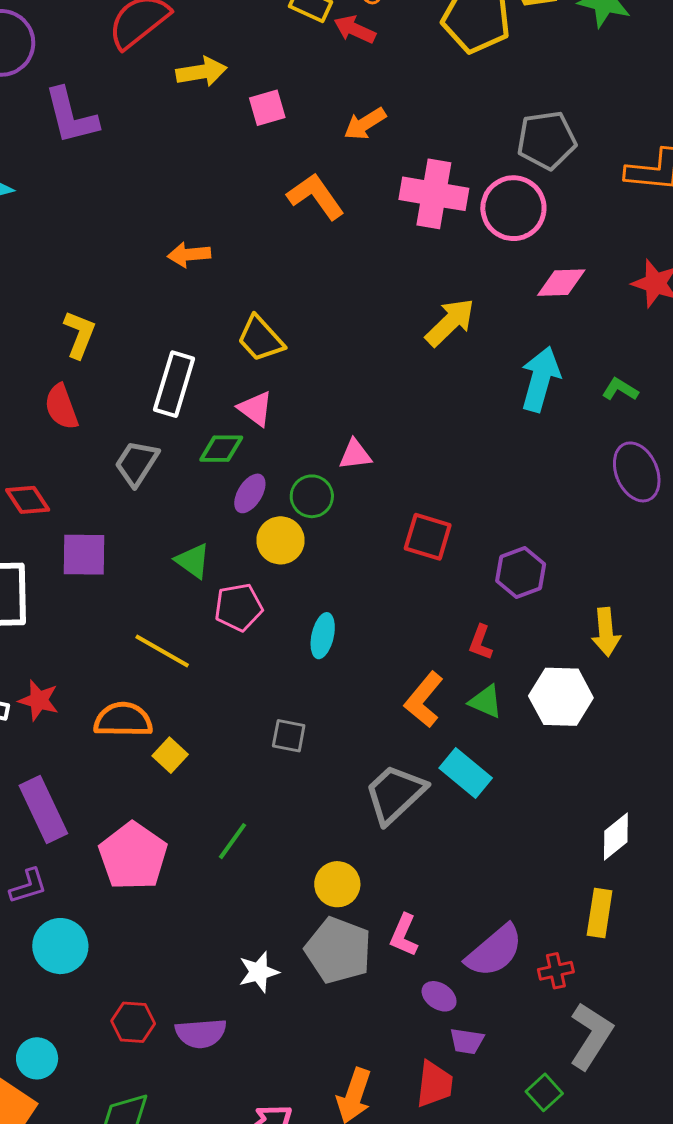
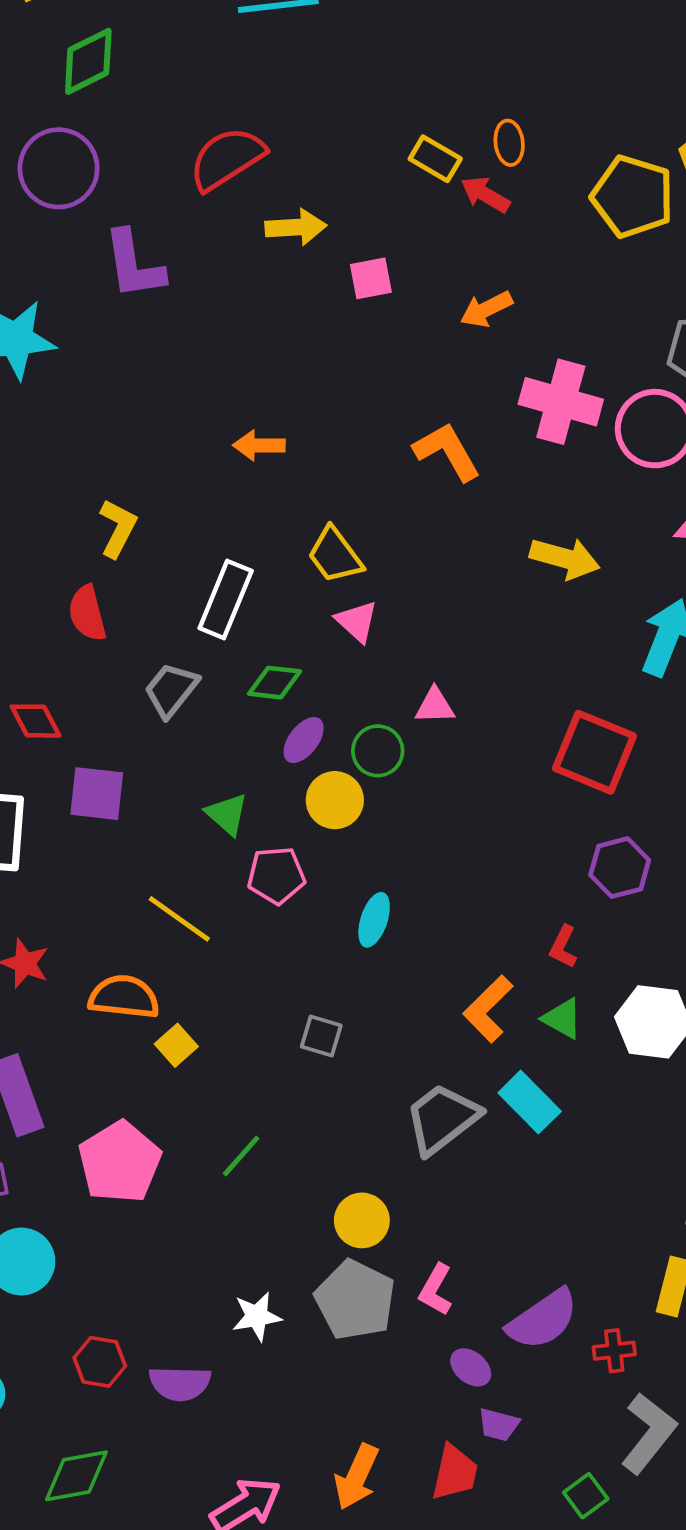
orange L-shape: (316, 196) -> (447, 452), moved
yellow arrow: (450, 322) -> (565, 558), turned 54
pink triangle: (255, 409) -> (357, 621), moved
red square: (428, 537) -> (594, 752), moved, size x1.4

